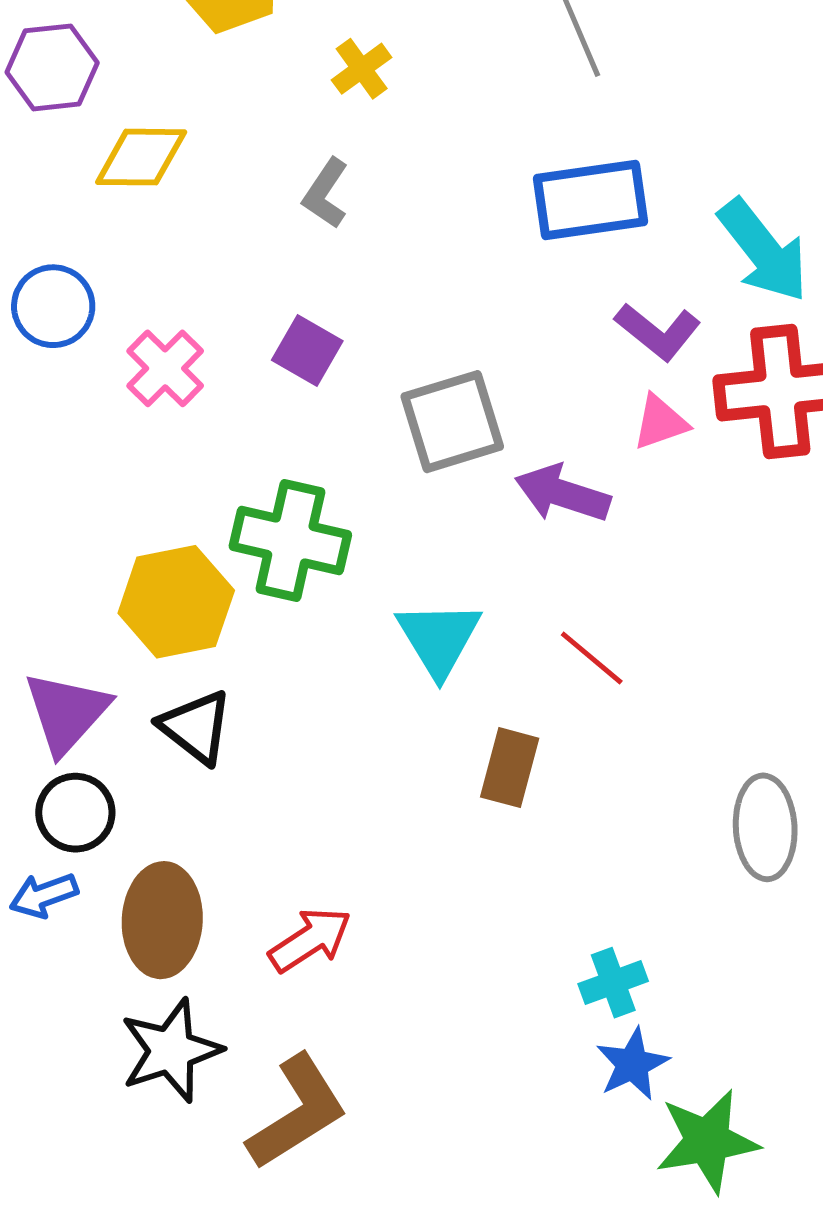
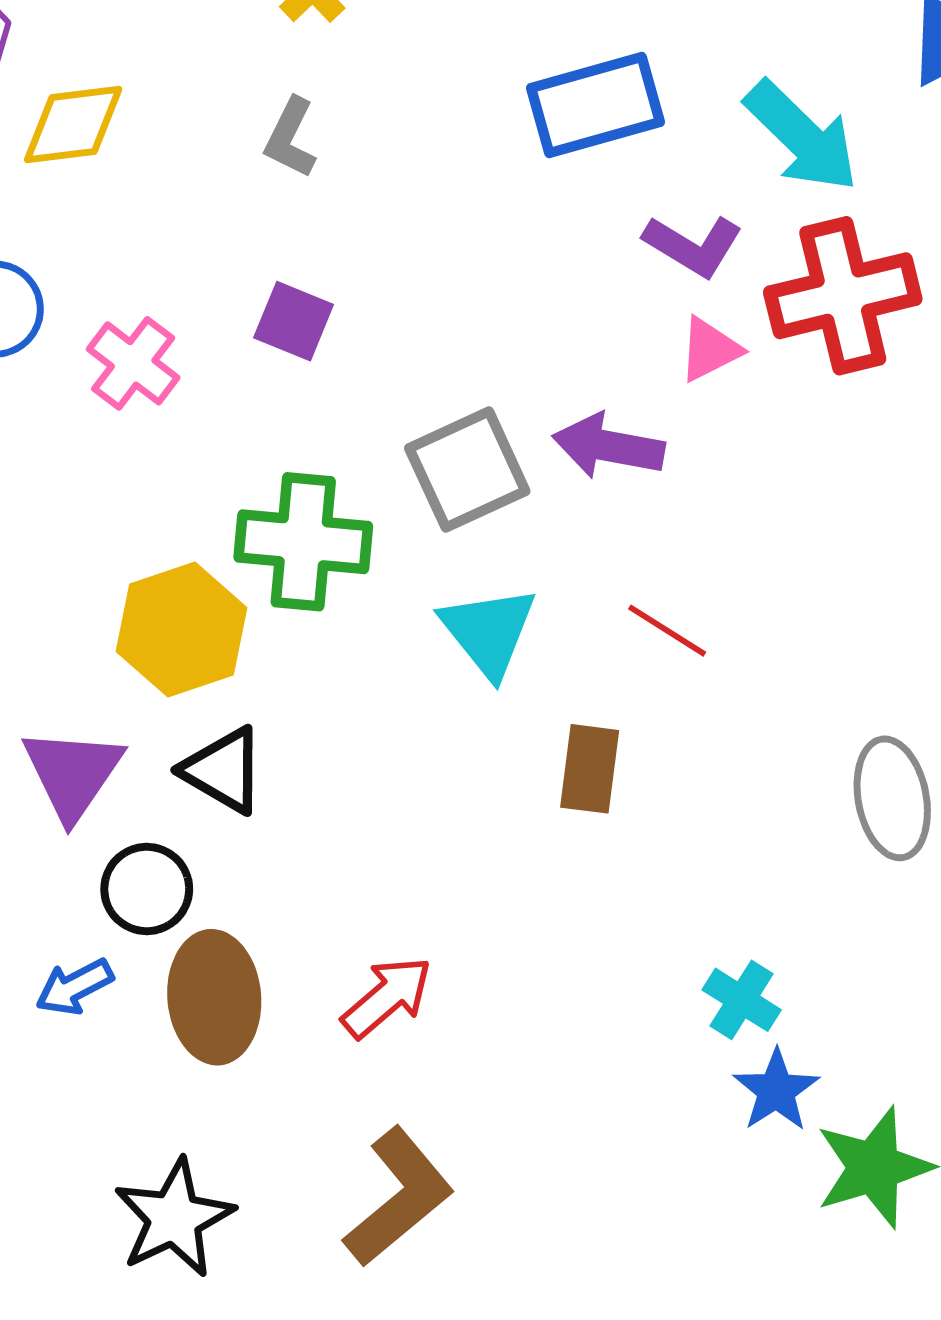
gray square: (452, 422) -> (467, 470), moved
black circle: (75, 813) -> (147, 889), moved
cyan cross: (613, 983) -> (742, 1000), turned -30
black star: (171, 1051) -> (174, 1218), moved

